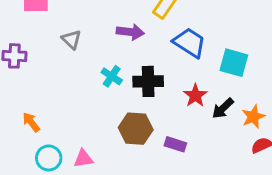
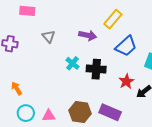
blue trapezoid: (190, 43) -> (126, 46), turned 100
brown hexagon: (136, 129) -> (80, 112), moved
purple rectangle: (175, 144) -> (110, 112), size x1.5

